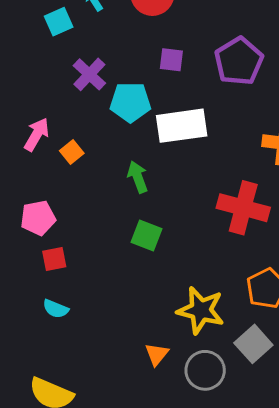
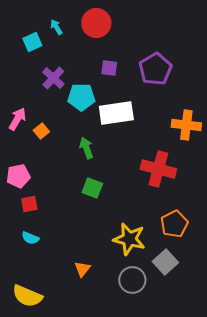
orange triangle: (157, 354) -> (82, 269), moved

